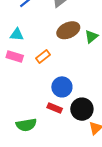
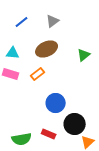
brown ellipse: (68, 30) -> (47, 49), moved
red rectangle: (55, 108) -> (49, 134), moved

